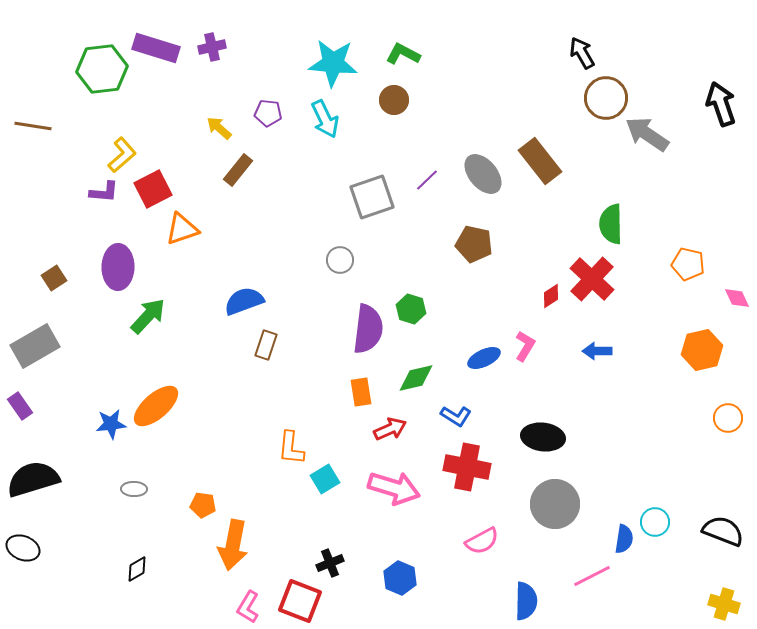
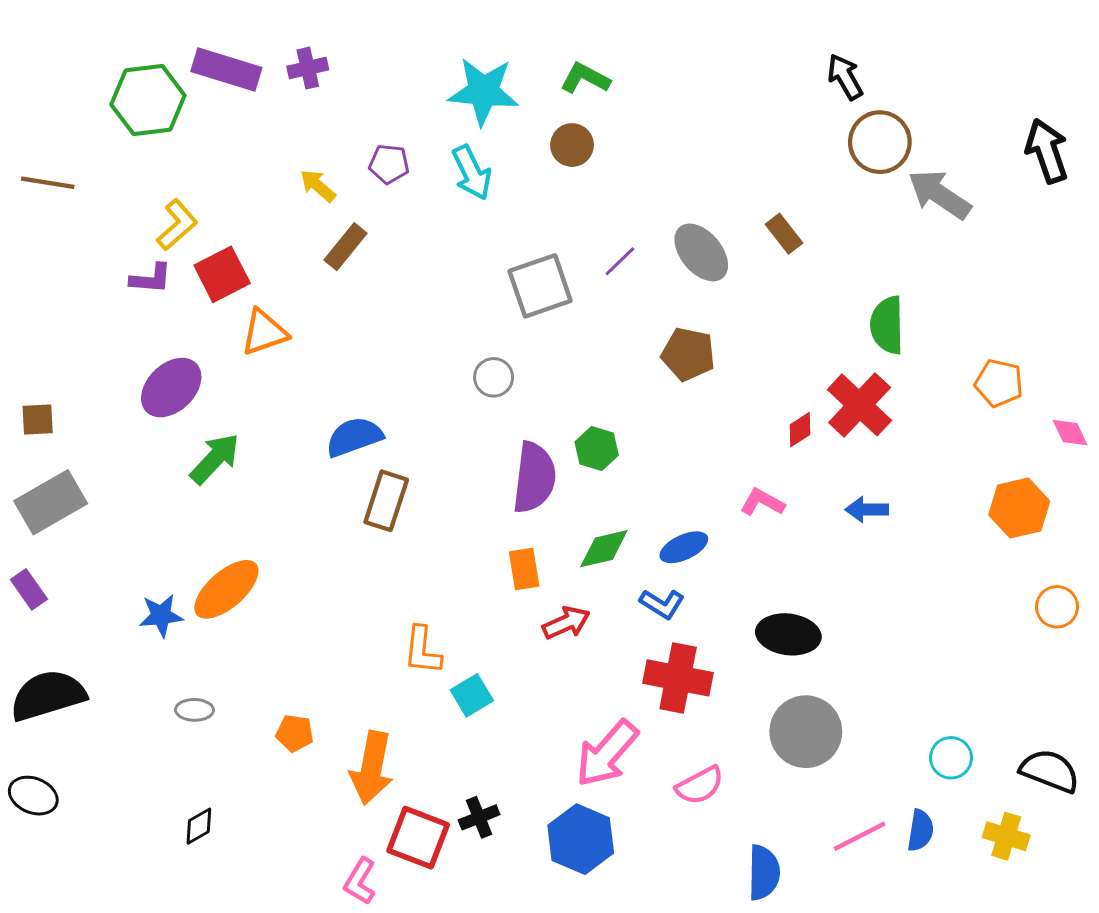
brown rectangle: (540, 161) -> (784, 234), size x0.6
purple ellipse: (118, 267) -> (171, 388), turned 45
brown square: (54, 278) -> (38, 419), moved, turned 30
brown rectangle: (266, 345) -> (386, 501), size x1.4
pink L-shape: (525, 346) -> (762, 502), turned -92
blue ellipse: (484, 358) -> (684, 547), moved
pink arrow: (394, 488) -> (607, 753), moved, turned 114
blue semicircle: (624, 539) -> (921, 830), moved
orange arrow: (233, 545) -> (372, 768), moved
blue hexagon: (400, 578) -> (581, 839), size x1.4
red square: (300, 601) -> (418, 838), moved
yellow cross: (724, 604) -> (1006, 836), moved

